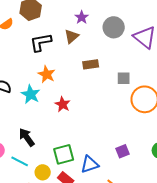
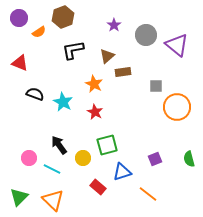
brown triangle: (72, 36) -> (107, 56), moved
orange star: (47, 74) -> (94, 84), moved
green square: (64, 154) -> (107, 145), moved
yellow circle: (43, 172) -> (83, 158), moved

